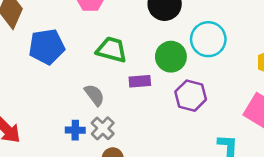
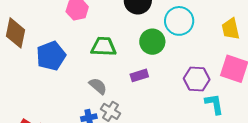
purple rectangle: (140, 81) -> (139, 75), moved
purple hexagon: (191, 96) -> (197, 79), moved

